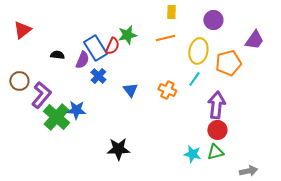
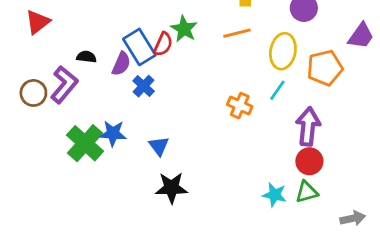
green star: (127, 35) -> (184, 29), turned -30
blue triangle: (130, 90) -> (159, 146), moved
purple L-shape: (41, 95) -> (64, 85), moved

